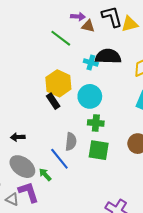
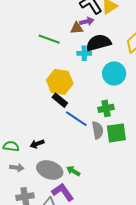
purple arrow: (78, 17) -> (87, 21), moved
brown triangle: (88, 26) -> (77, 28), moved
cyan circle: (90, 96) -> (114, 73), moved
gray semicircle: (71, 142) -> (98, 130), moved
blue line: (59, 159) -> (76, 119), moved

